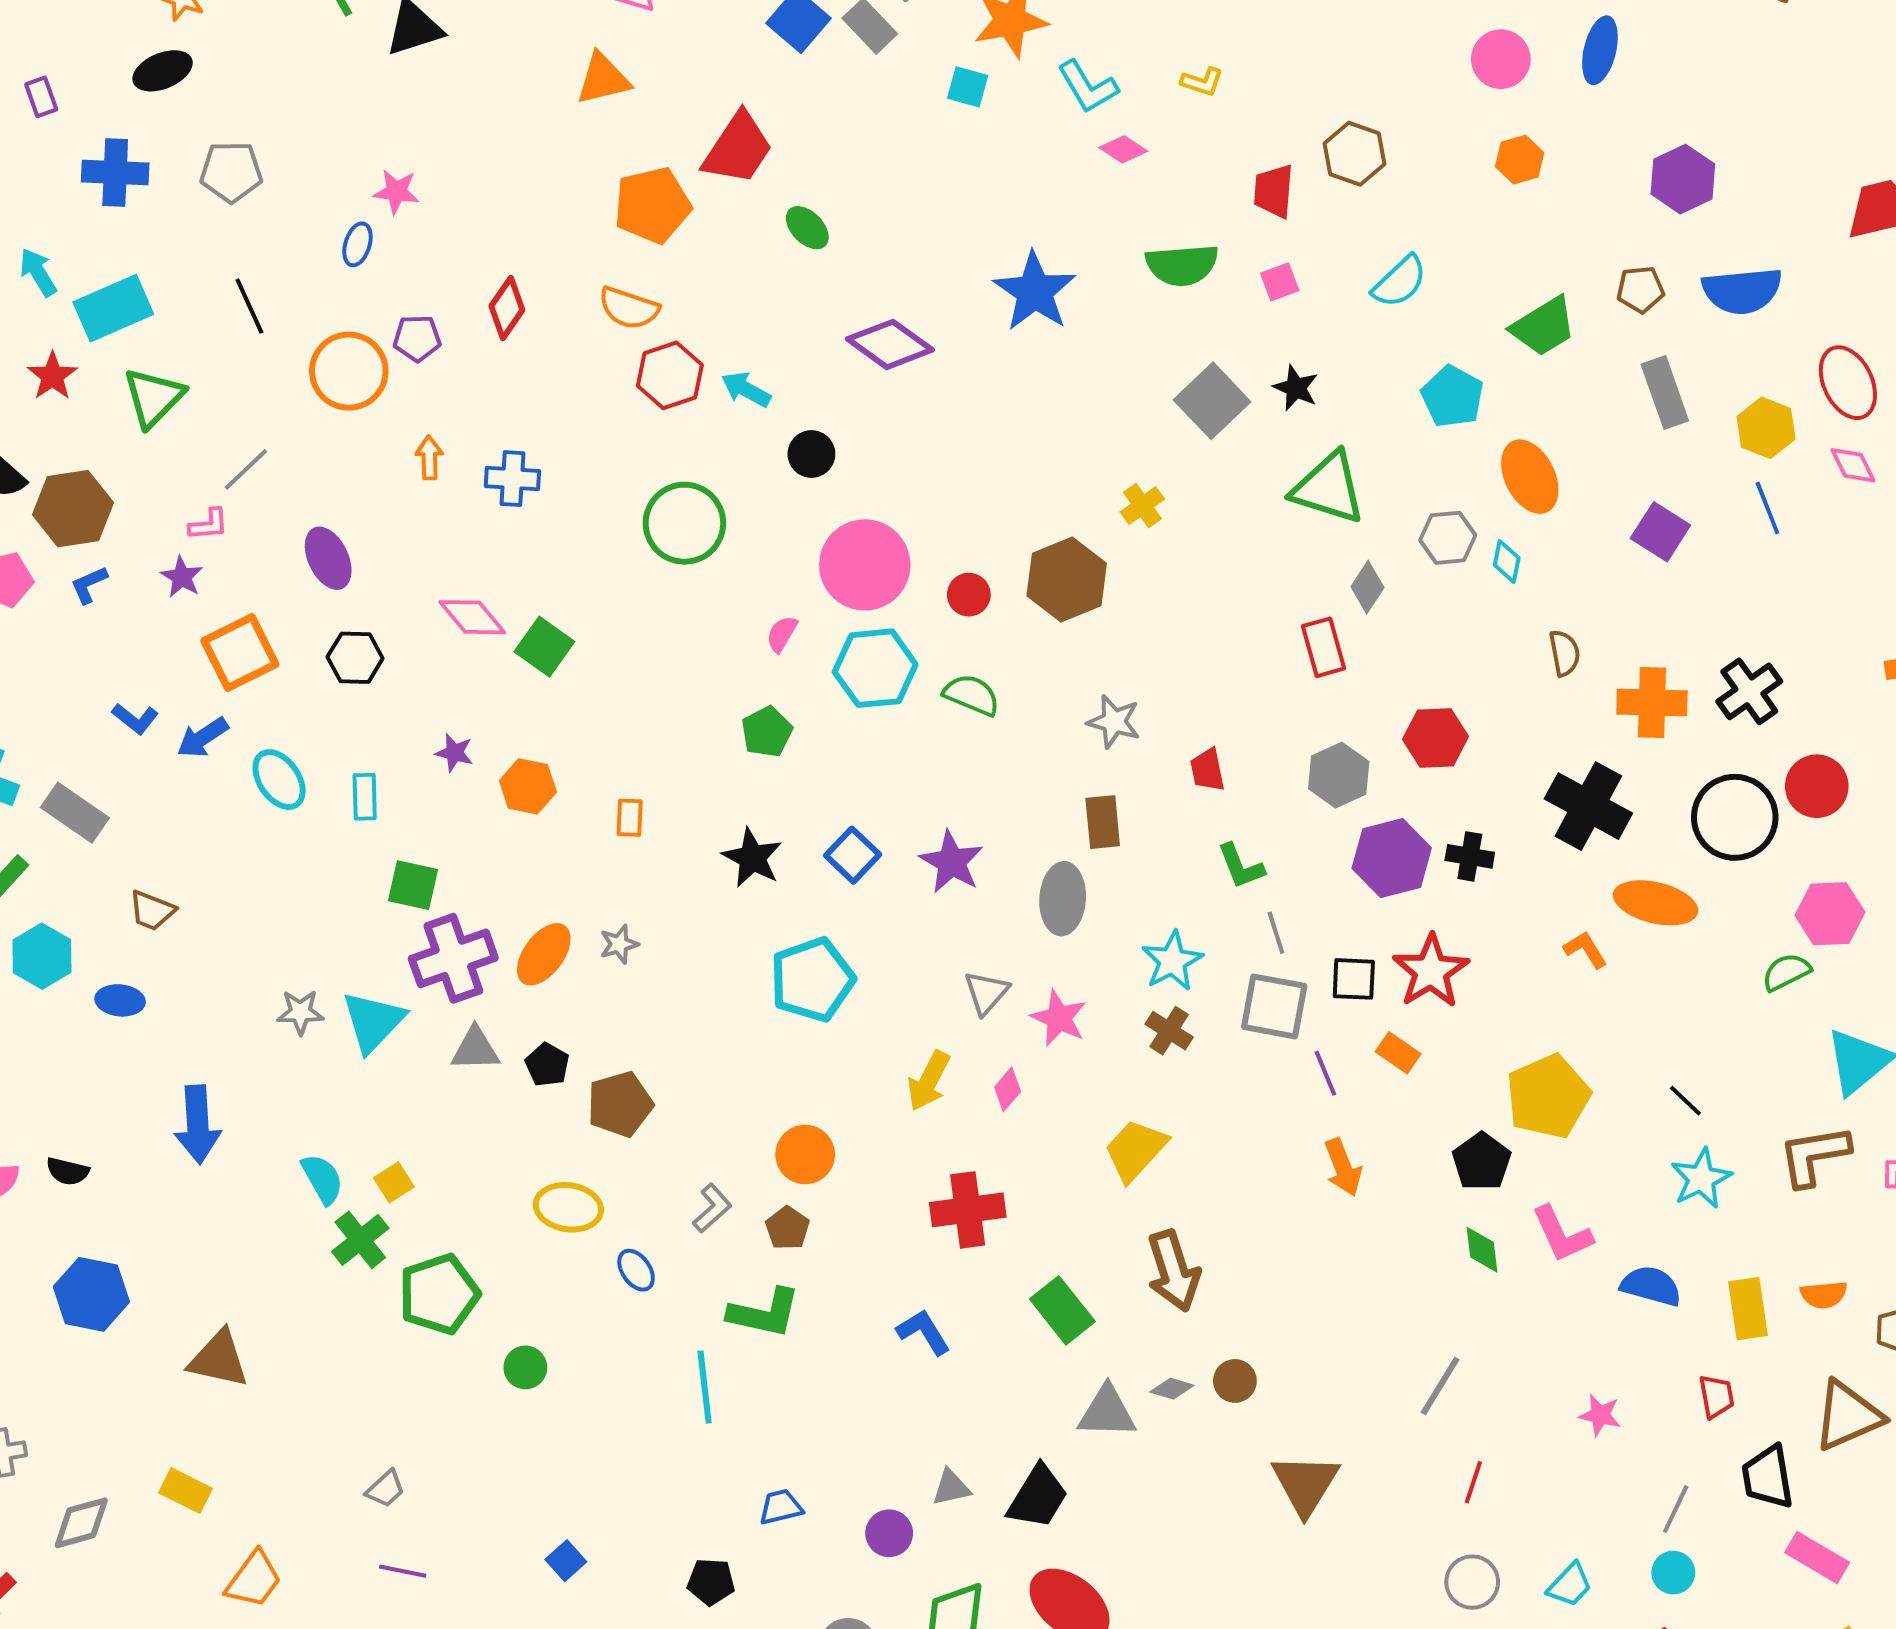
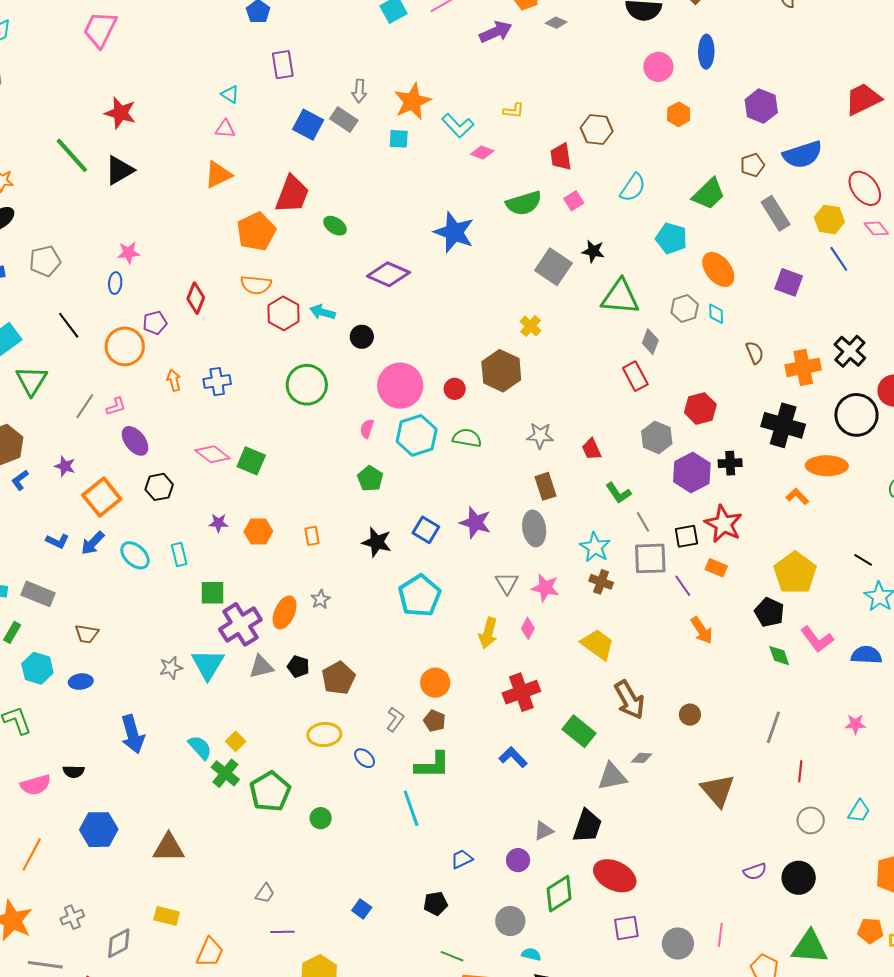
pink L-shape: (209, 525) -> (116, 406), moved
yellow trapezoid: (1135, 1150) -> (598, 644), turned 96
brown circle: (1235, 1381) -> (690, 715), moved

